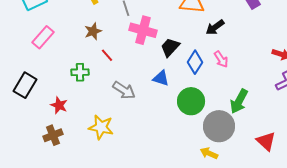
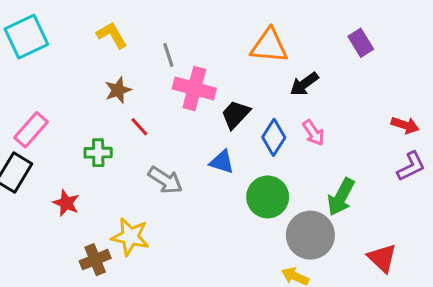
pink rectangle: (43, 37) -> (31, 130), moved
brown cross: (53, 135) -> (95, 260), moved

